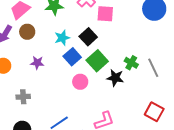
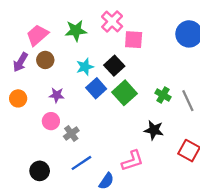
black star: (115, 78) -> (154, 130), moved
pink circle: (80, 82) -> (51, 121), moved
gray cross: (23, 97) -> (71, 134), moved, turned -32

